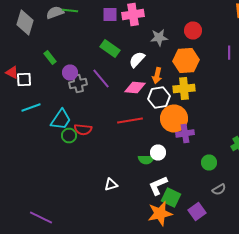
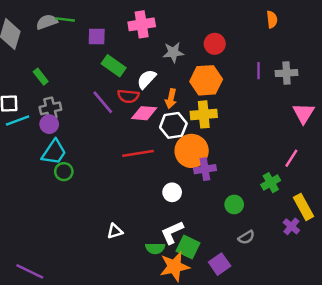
purple square: (110, 14) -> (97, 37), moved
purple circle: (70, 72) -> (49, 124), moved
gray cross: (78, 84) -> (50, 108), moved
cyan line: (31, 108) -> (18, 120), moved
red semicircle: (83, 130) -> (128, 96), moved
green semicircle: (146, 160) -> (155, 248), moved

